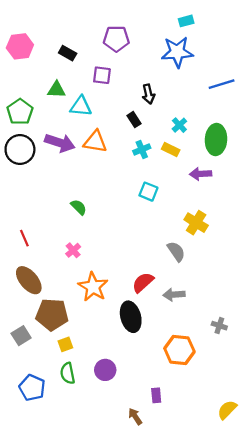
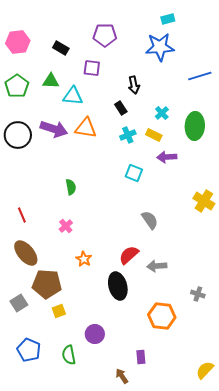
green pentagon: (20, 112) -> (17, 86), moved
purple arrow: (200, 174) -> (167, 157), moved
green semicircle: (79, 207) -> (71, 187), turned 35
yellow cross: (196, 223) -> (204, 201), moved
gray semicircle: (176, 251) -> (150, 220), moved
orange star: (93, 287) -> (84, 259), size x0.6
green semicircle: (68, 373) -> (69, 355), moved

